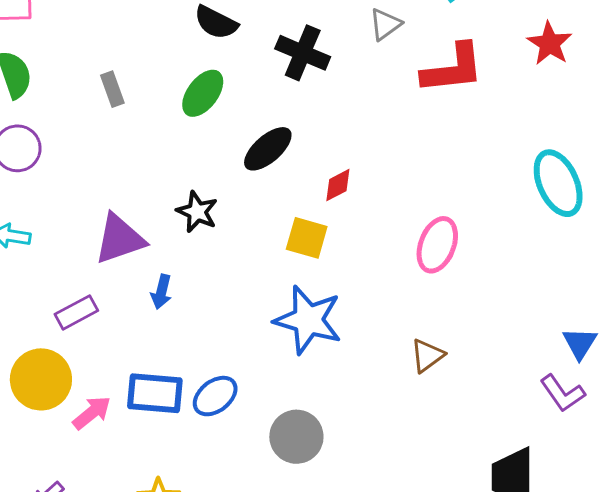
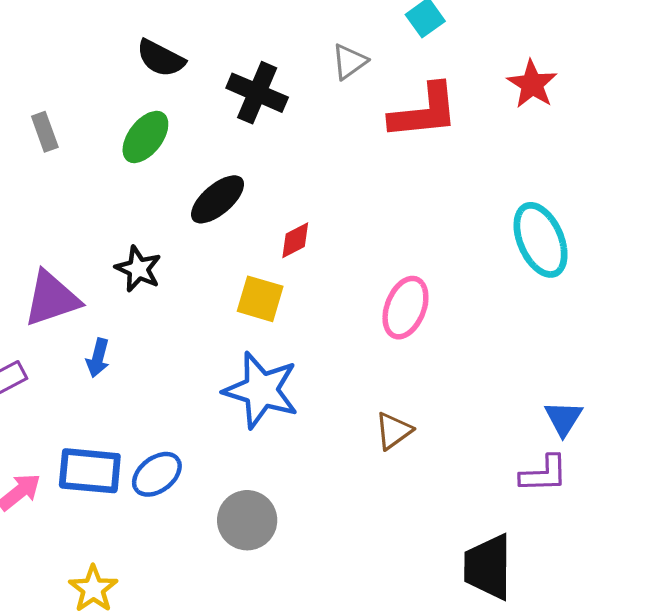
purple L-shape: (562, 393) -> (544, 474), turned -57

